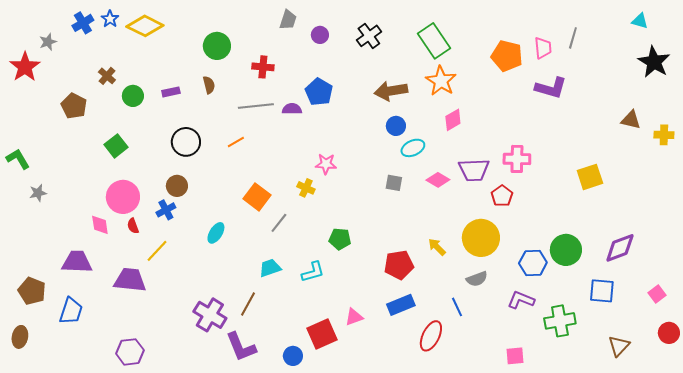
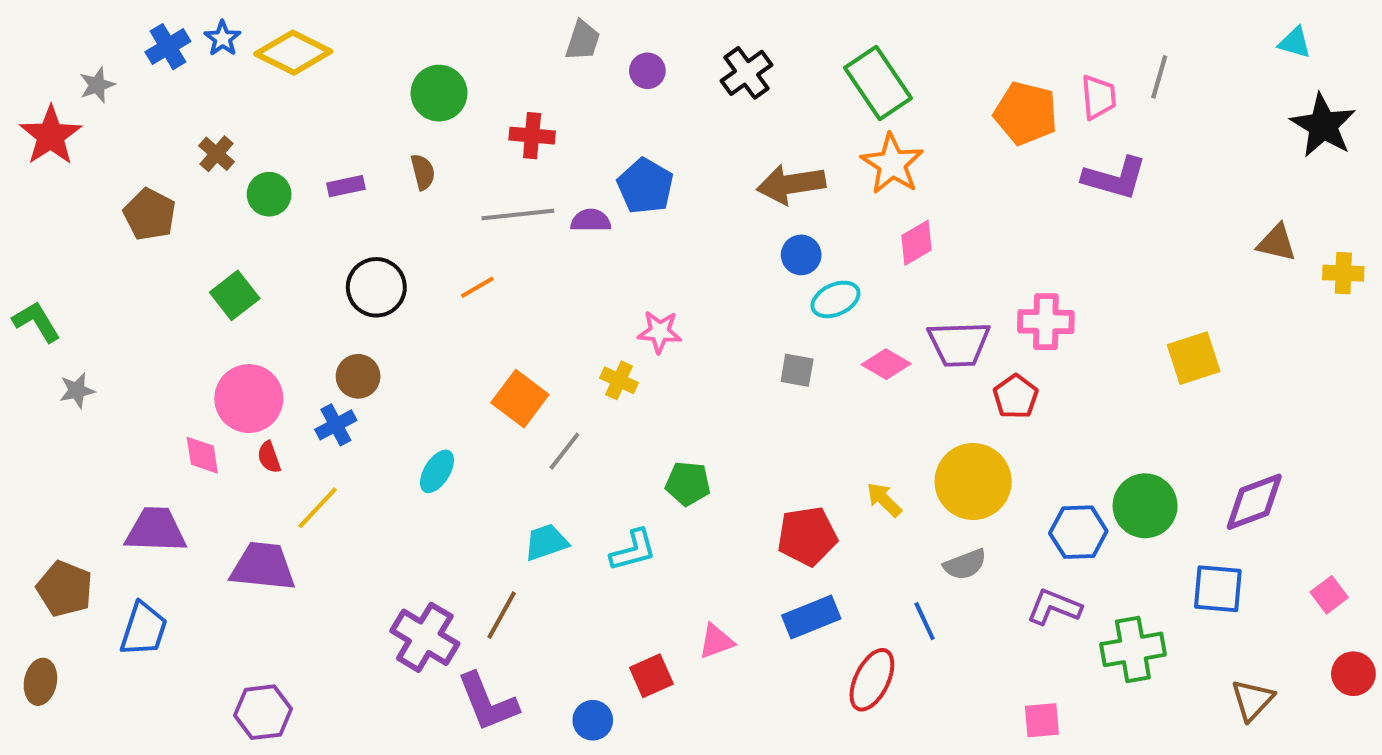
red square: (322, 334) -> (651, 676), size x0.7

